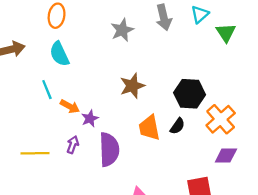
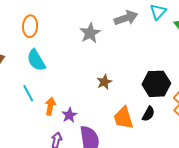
gray arrow: (164, 17) -> (126, 18), turned -90
brown star: (132, 86) -> (104, 82), size x0.7
orange arrow: (70, 106) -> (50, 106), turned -102

